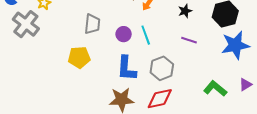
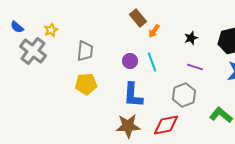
gray trapezoid: (92, 24) -> (85, 51), moved
gray hexagon: (162, 68) -> (184, 95), moved

